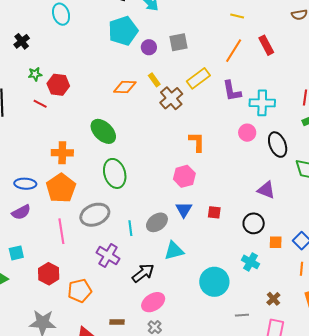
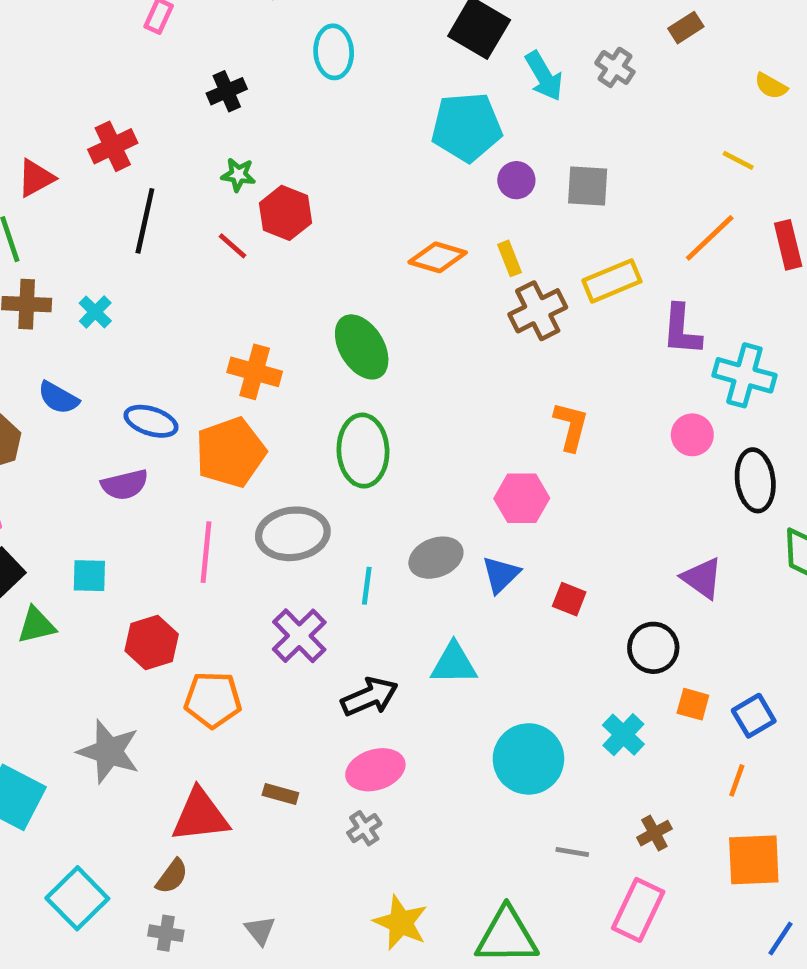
gray ellipse: (157, 222) -> (436, 558), moved

